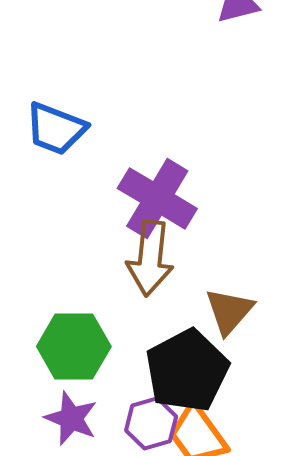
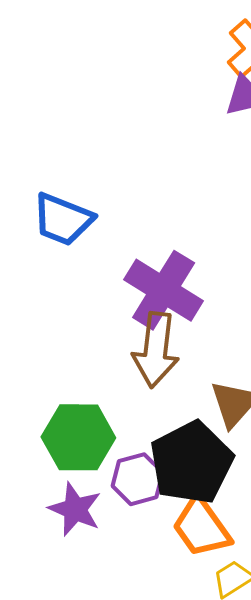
purple hexagon: (151, 423) -> (138, 479), moved

